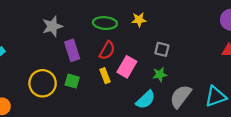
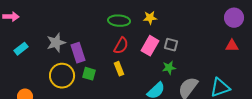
gray star: (52, 26) -> (56, 43), moved
purple rectangle: (72, 50) -> (78, 53), moved
pink rectangle: (127, 67) -> (150, 46), moved

